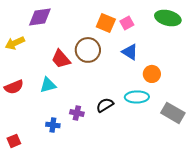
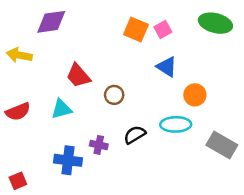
yellow arrow: (15, 43) -> (19, 55), turned 36
brown circle: (88, 50) -> (114, 95), moved, size x0.6
blue cross: (53, 125) -> (68, 160), size x1.5

